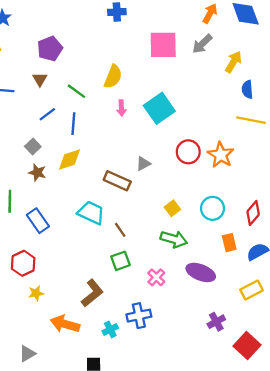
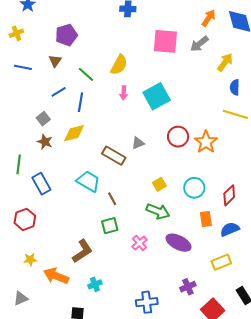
yellow star: (36, 293) -> (30, 260), moved
blue cross: (139, 316) -> (147, 302), moved

